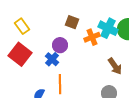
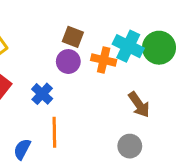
orange cross: (92, 37) -> (104, 60), turned 35
purple circle: (60, 45) -> (68, 62), moved

